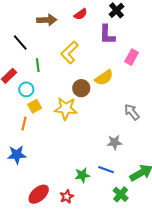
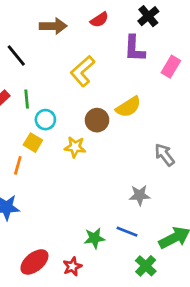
pink rectangle: (132, 57) -> (171, 67), moved
green line: (38, 65) -> (27, 99), moved
cyan circle: (26, 89) -> (45, 120), moved
yellow square: (35, 106) -> (33, 143), turned -32
yellow star: (66, 109) -> (75, 147), size x0.7

